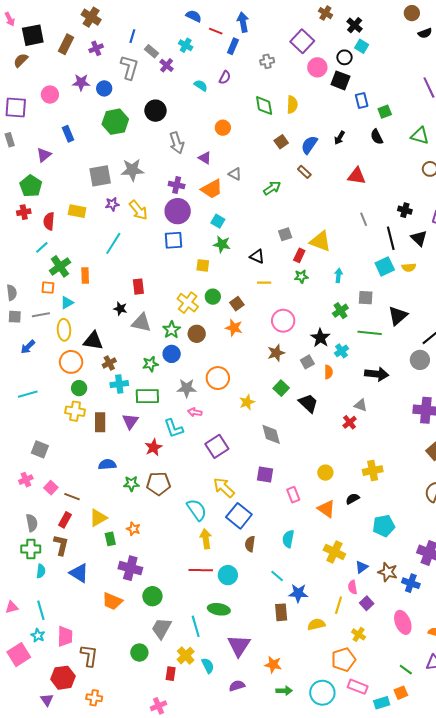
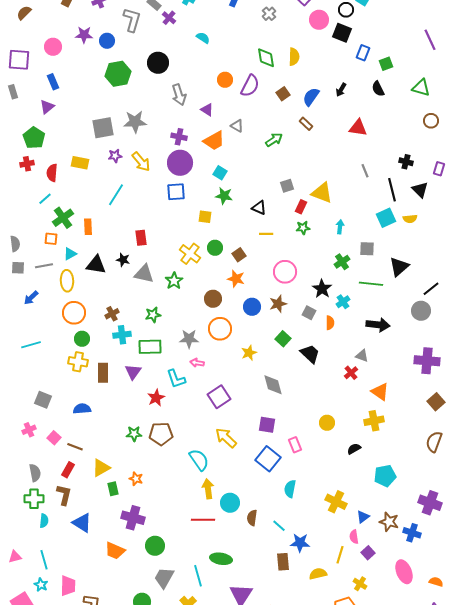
gray cross: (267, 61) -> (269, 14), turned -32
purple semicircle: (225, 77) -> (250, 86), moved, size x1.6
blue rectangle: (362, 101) -> (363, 53), turned 35
blue rectangle: (68, 134) -> (53, 82), moved
brown circle: (197, 334) -> (213, 299), moved
black triangle: (93, 341) -> (96, 265), moved
blue circle: (172, 354) -> (252, 307), moved
gray square: (307, 362) -> (309, 313), turned -32
blue semicircle: (107, 464) -> (82, 409), moved
orange triangle: (326, 509) -> (380, 392), moved
blue square: (239, 516) -> (268, 459), moved
brown semicircle: (250, 544) -> (252, 518), moved
cyan circle: (228, 575) -> (230, 503), moved

